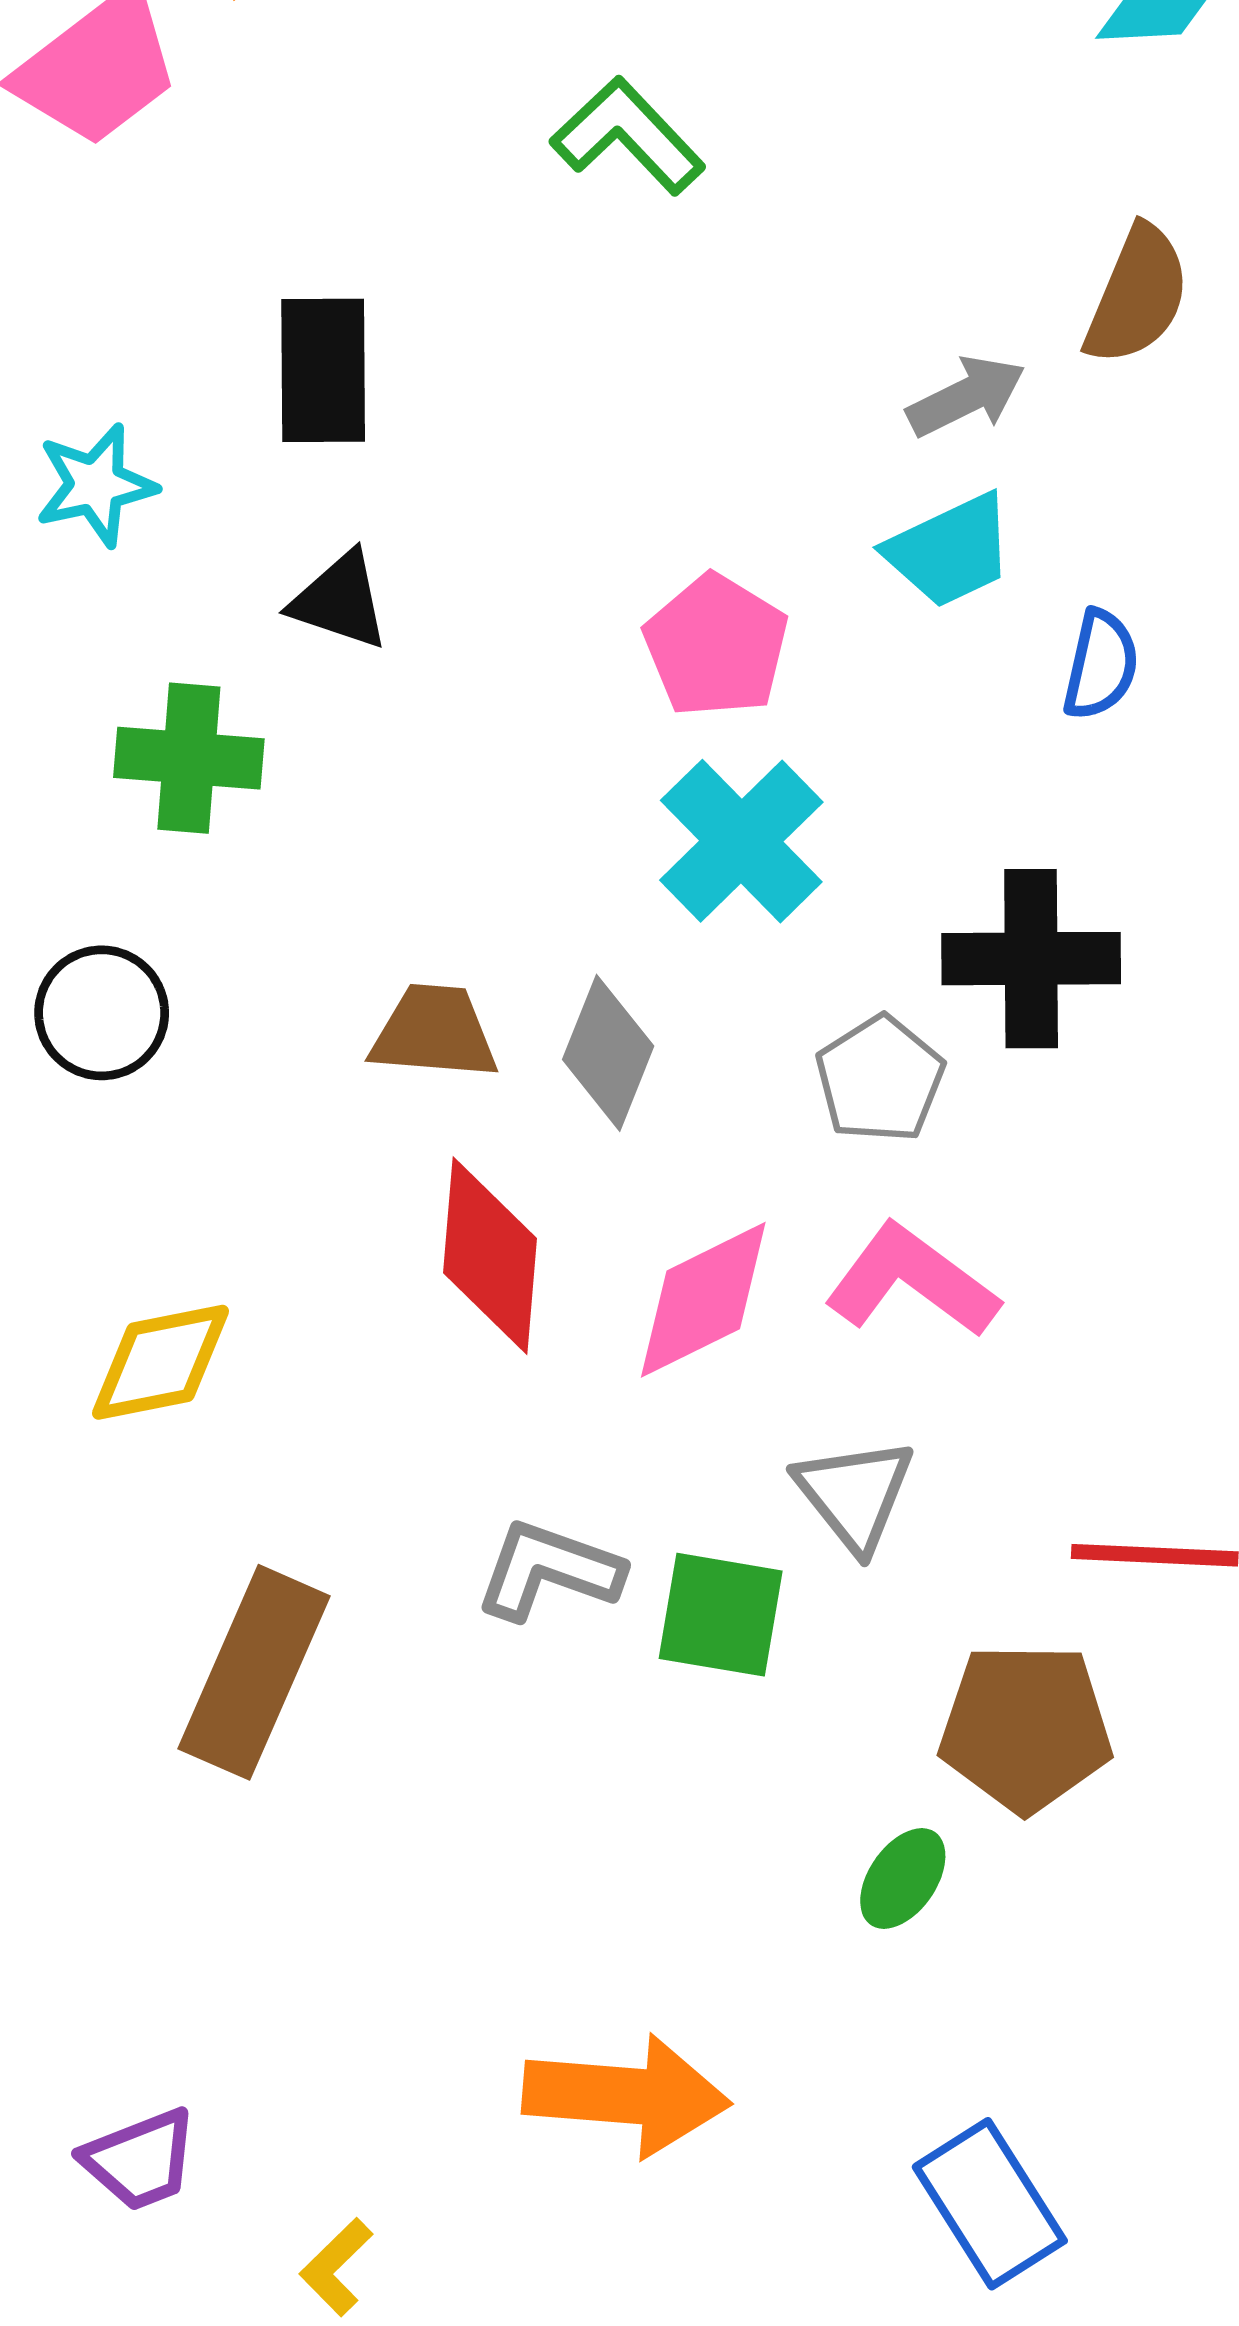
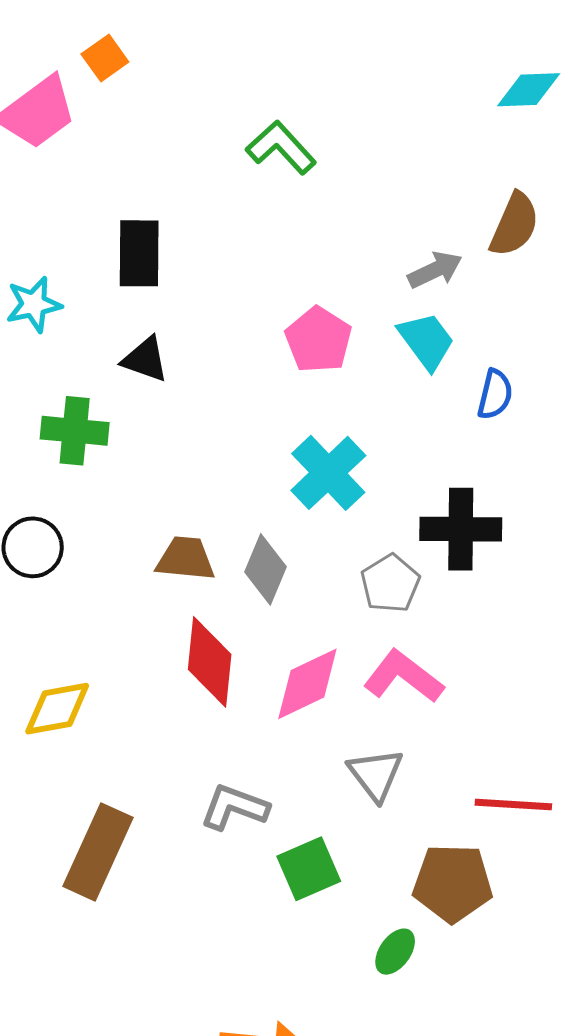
cyan trapezoid: (950, 551) -> (426, 341), turned -102
pink pentagon: (716, 646) -> (318, 340), moved
green square: (721, 1615) -> (309, 869), moved, turned -34

